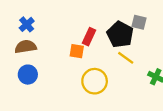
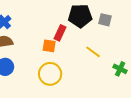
black pentagon: (120, 34) -> (80, 16), moved, turned -30
yellow circle: (95, 81) -> (50, 74), moved

